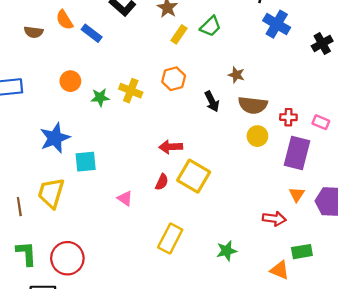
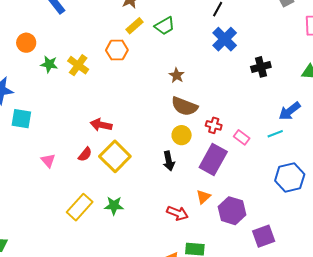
orange hexagon: (174, 79) -> (117, 50), moved
black arrow: (212, 101) -> (169, 161), moved
green star: (227, 251) -> (114, 206), moved

